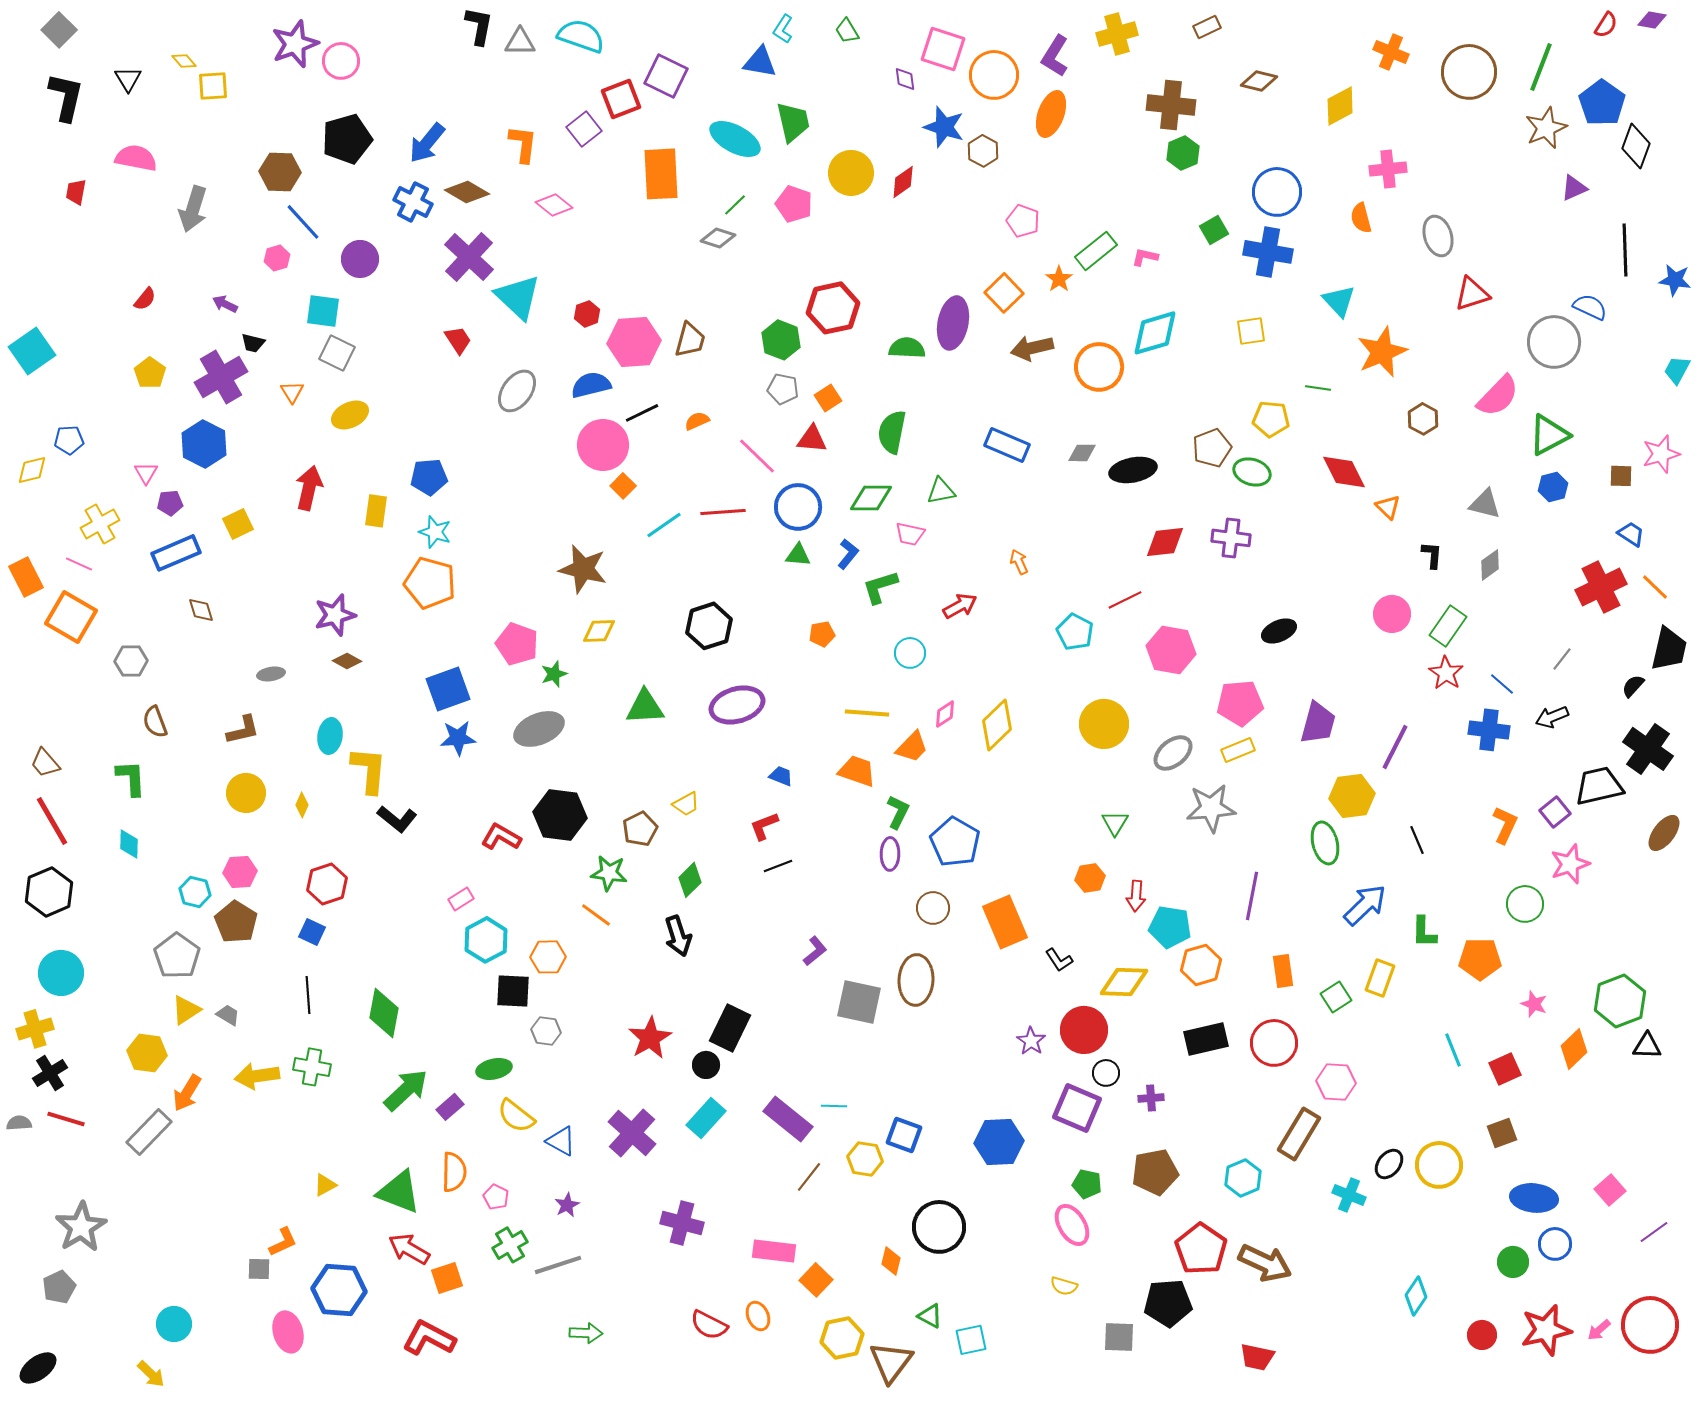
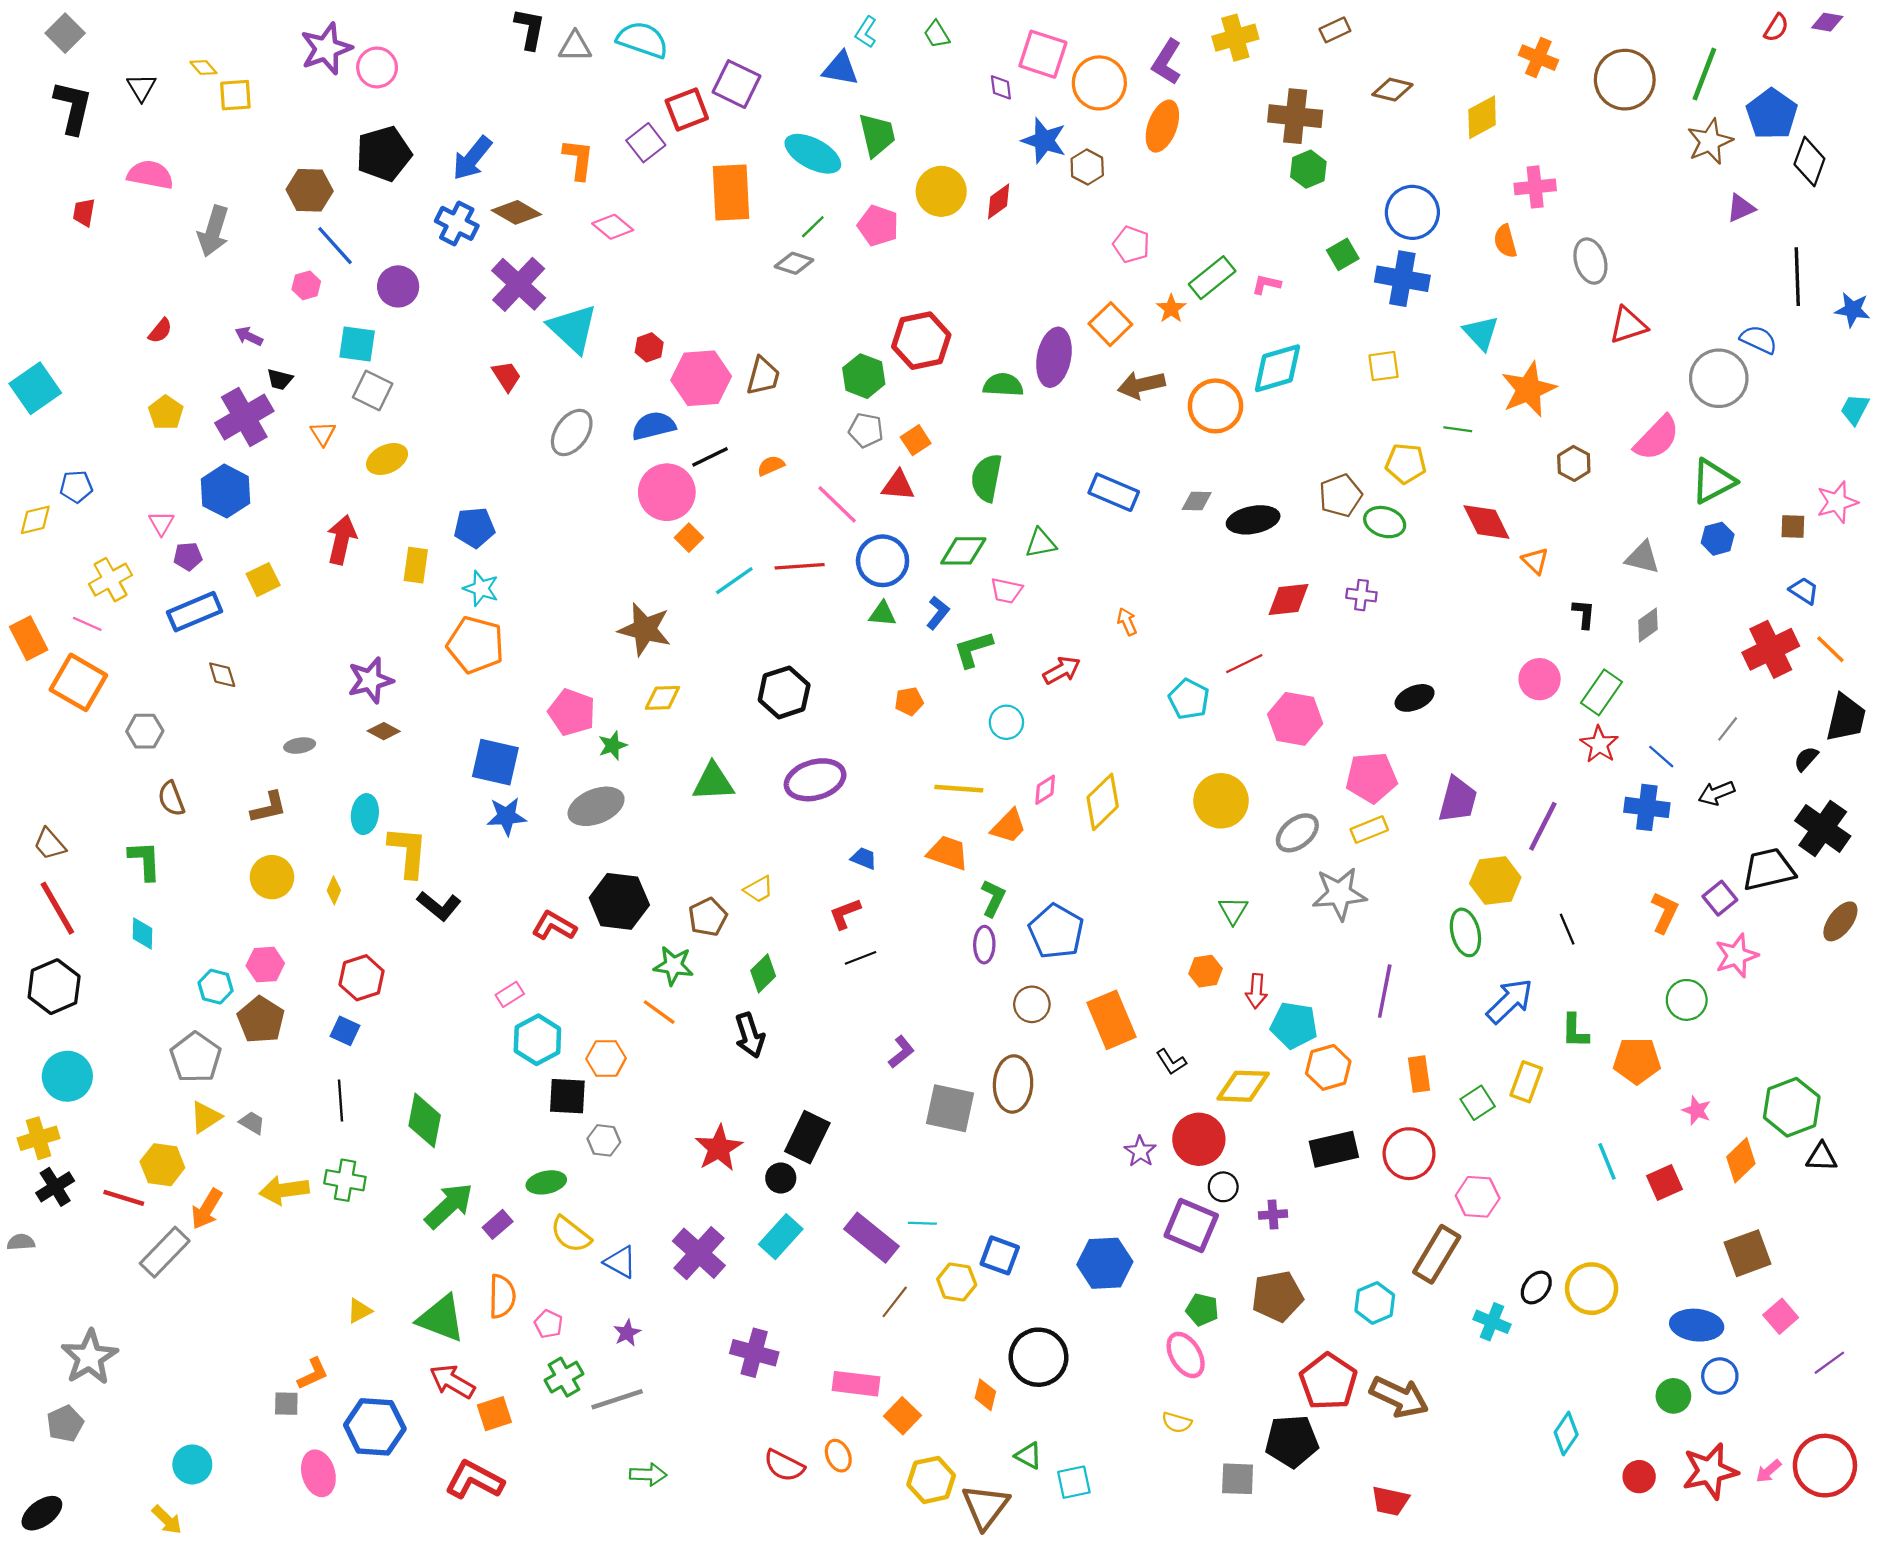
purple cross: (1231, 538) -> (1361, 595), size x0.7
blue square: (448, 689) -> (495, 762), turned 33
red line: (66, 1119) -> (124, 1198), moved
brown square: (1502, 1133) -> (1748, 1253), moved, size x1.4

